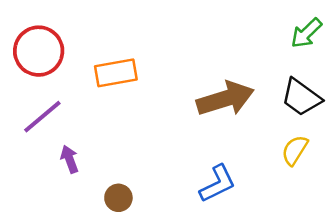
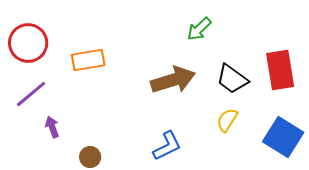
green arrow: (306, 33) -> (199, 29), moved

